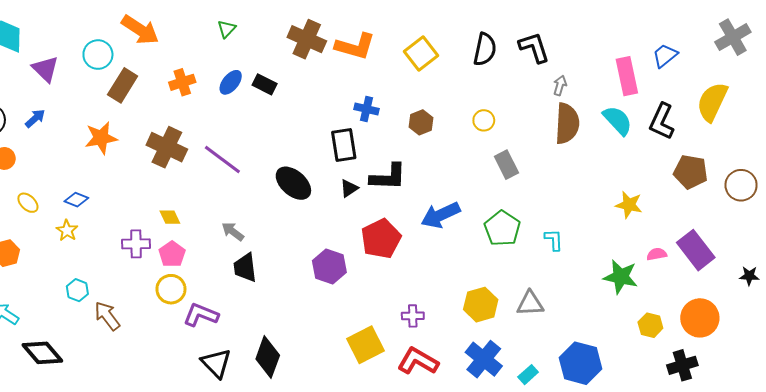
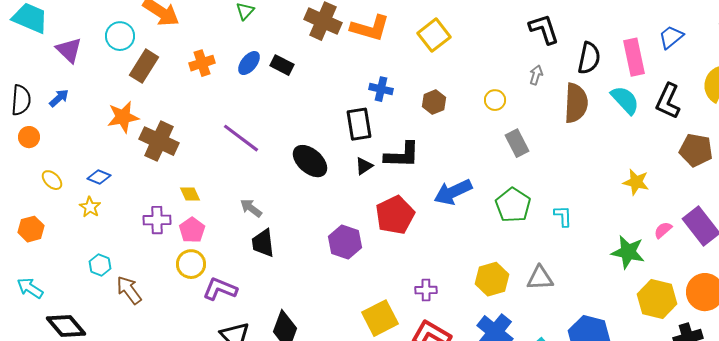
black semicircle: (485, 49) -> (589, 58), moved
gray arrow: (560, 85) -> (536, 75), moved
brown cross: (167, 147) -> (159, 141), moved
pink semicircle: (657, 254) -> (663, 230), turned -30
yellow hexagon: (650, 325) -> (657, 299), size x1.6

